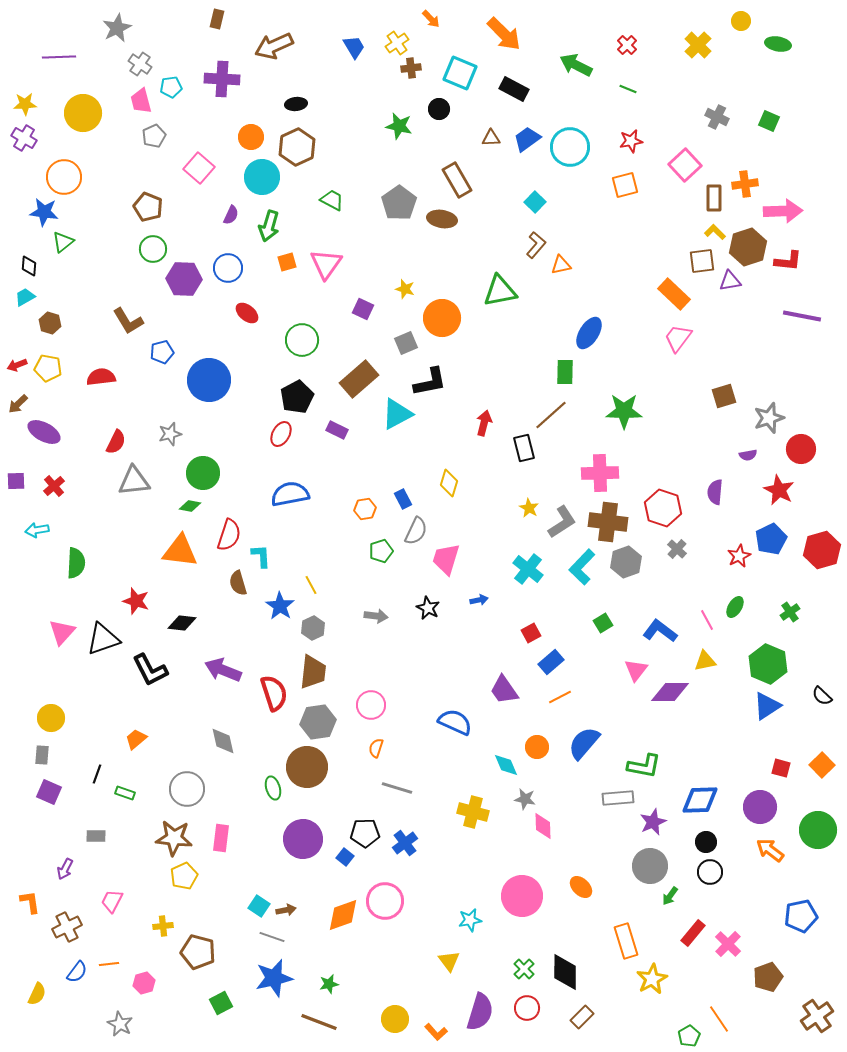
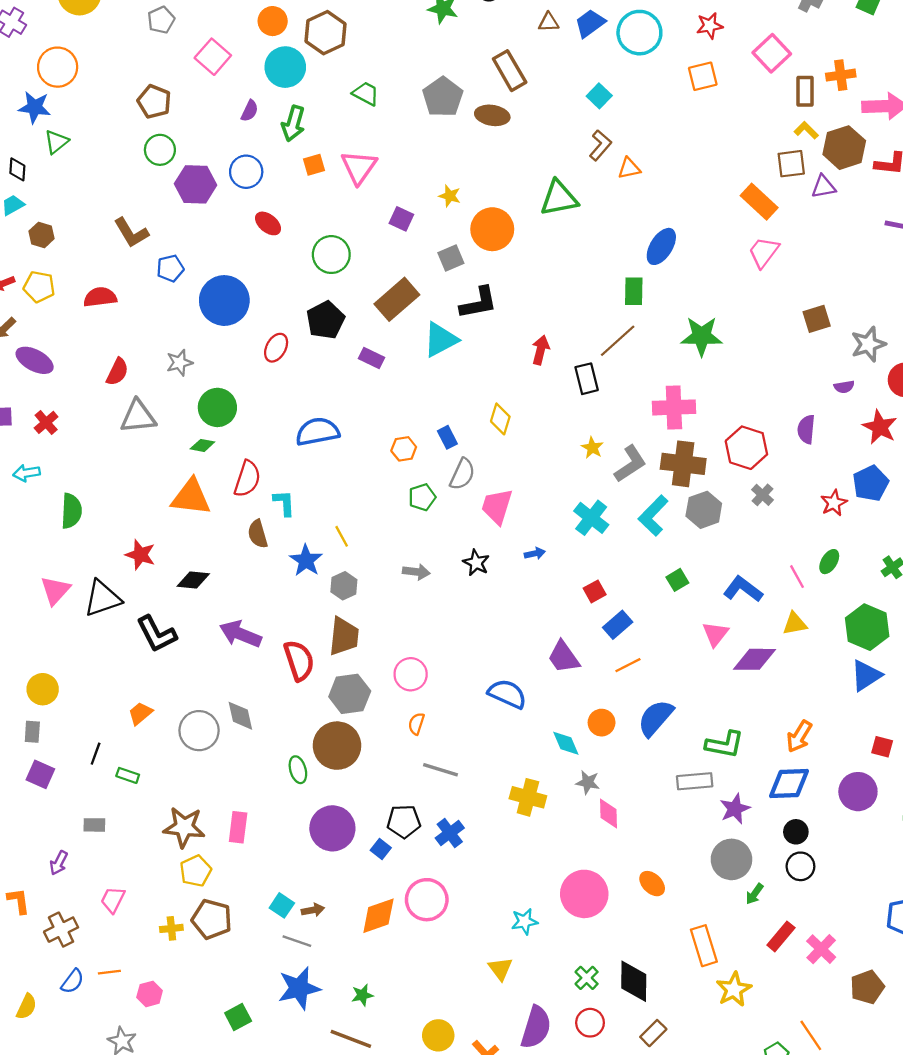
red ellipse: (281, 434) -> (276, 348), moved
gray circle: (187, 789) -> (199, 731), moved
orange arrow: (770, 850) -> (799, 736), moved, turned -96
brown pentagon: (198, 952) -> (212, 919), moved

